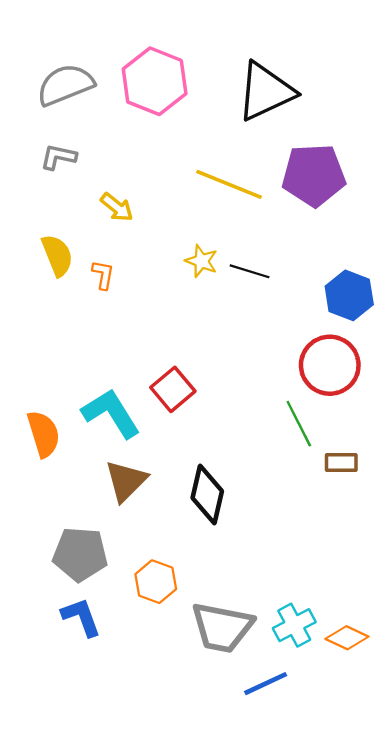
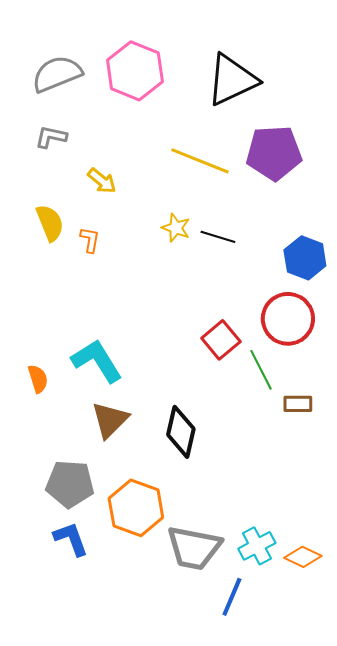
red square: (173, 389) -> (221, 340), moved
orange semicircle: (44, 434) -> (38, 379), size x0.7
orange hexagon: (156, 582) -> (136, 508), size x1.5
blue line: (266, 684) -> (232, 597), turned -42

